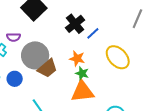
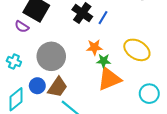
purple semicircle: (13, 37) -> (22, 27), moved, turned 48
yellow ellipse: (118, 57) -> (137, 50), moved
brown trapezoid: (47, 68) -> (58, 87), moved

